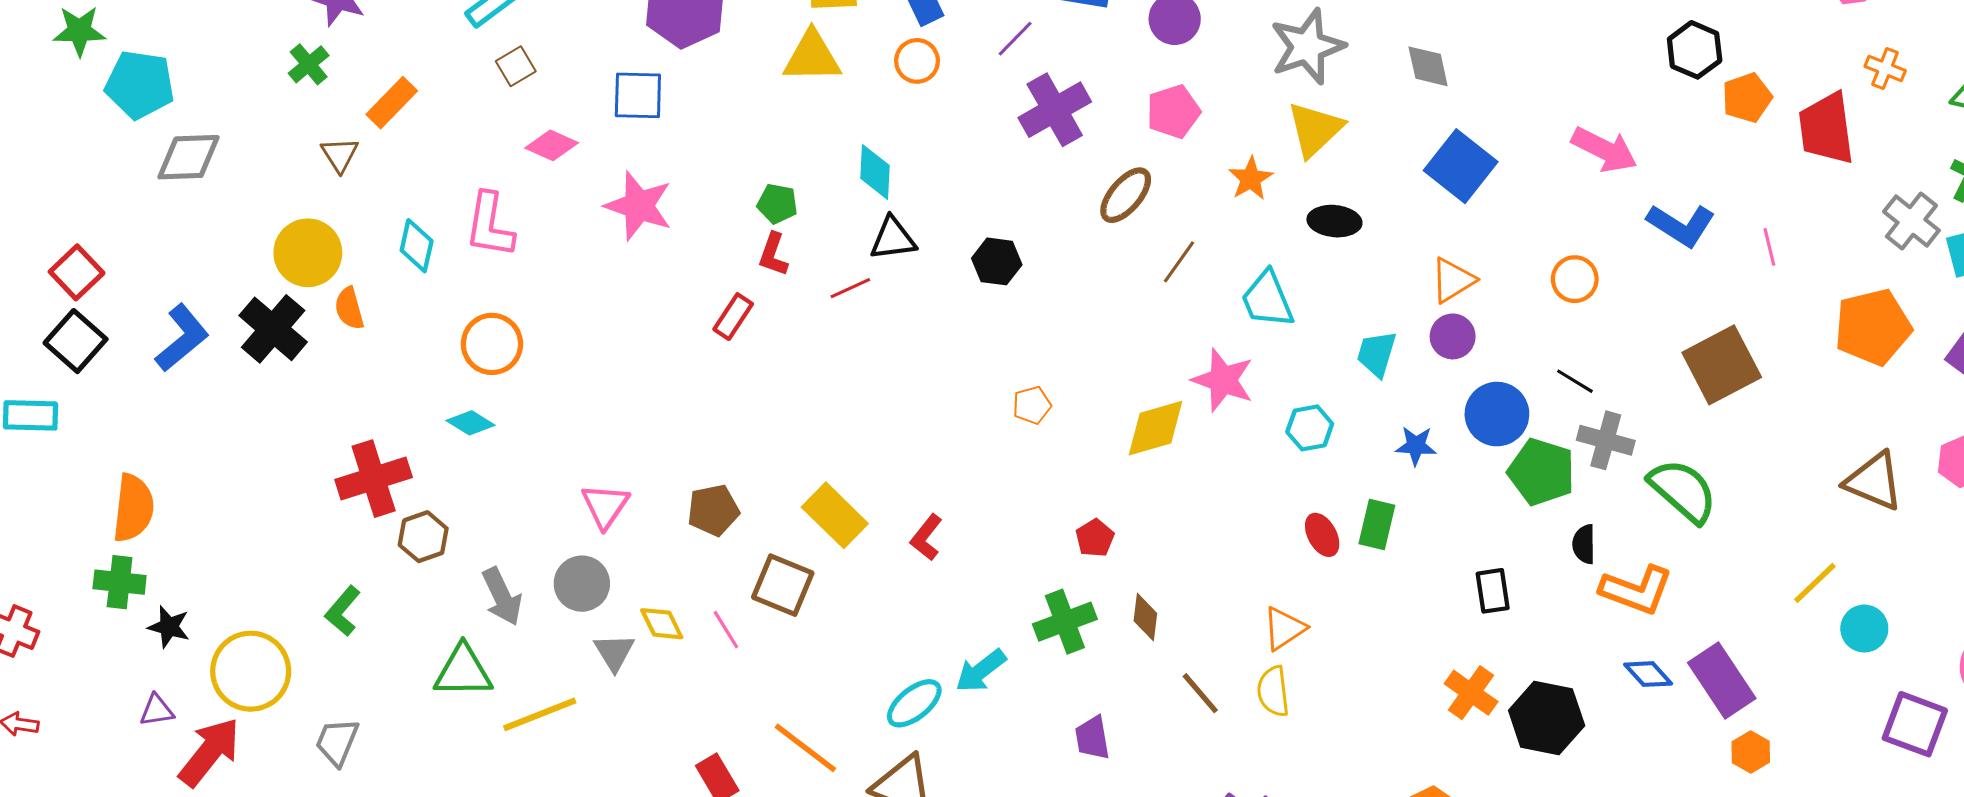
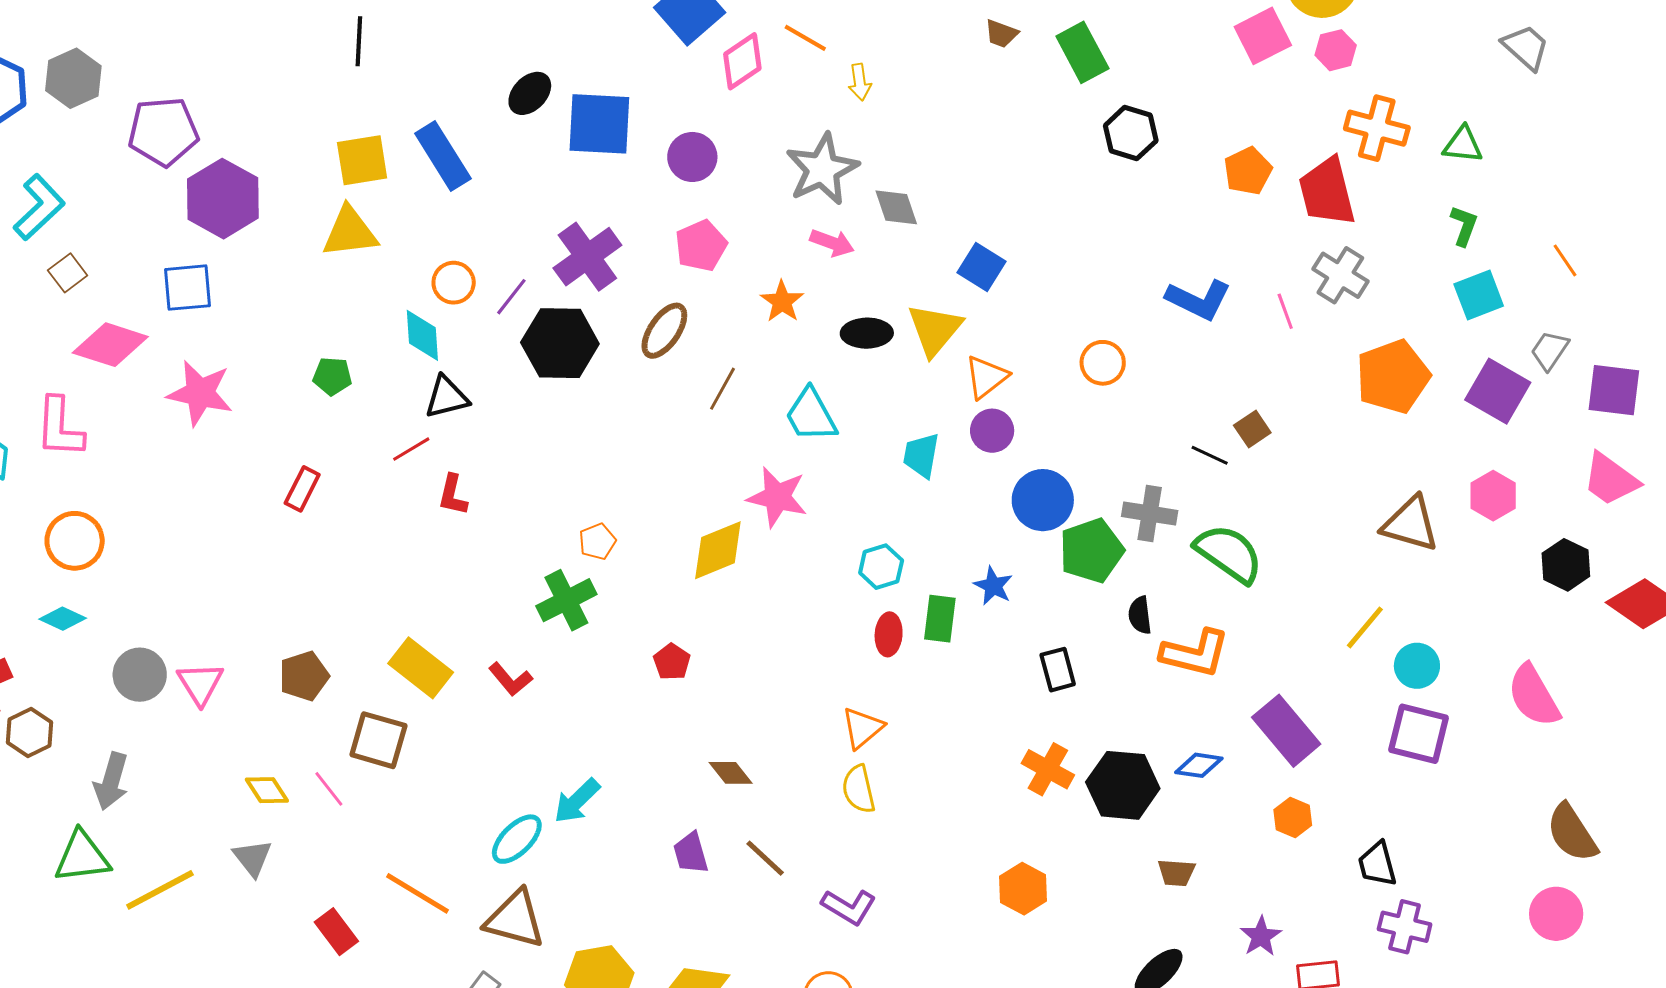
purple line: (1015, 39) -> (511, 297), moved
black hexagon: (1695, 50) -> (1131, 133), moved
orange circle: (917, 61) -> (454, 283), moved
gray diamond: (1428, 66) -> (896, 207), moved
orange cross: (1885, 68) -> (1377, 128), size x1.6
yellow triangle: (1315, 129) -> (935, 330), moved
pink diamond: (552, 145) -> (110, 345), size x1.5
pink arrow: (1604, 150) -> (832, 243), moved, size x0.7
blue square: (1461, 166) -> (981, 267), size x0.7
gray cross: (1911, 221) -> (1340, 275), moved
red L-shape: (773, 254) -> (453, 495), moved
black hexagon: (997, 261) -> (560, 343), moved, size x1.6
brown square: (1722, 365) -> (1252, 429), size x0.5
black line: (1575, 381) -> (1210, 455), moved
cyan hexagon: (1310, 428) -> (881, 567), moved
blue star: (1416, 446) -> (993, 586), moved, turned 30
green pentagon: (1541, 472) -> (1091, 551), turned -30
red ellipse: (1322, 535) -> (889, 634), turned 39
red L-shape: (926, 537) -> (510, 679), turned -72
gray circle: (582, 584) -> (140, 675), moved
gray arrow: (502, 597) -> (111, 781), turned 48
brown diamond: (1145, 617) -> (731, 773), moved, turned -39
green cross: (1065, 622) -> (566, 600), moved
gray triangle: (614, 652) -> (252, 858), moved
blue diamond: (1648, 674) -> (1199, 765), moved, turned -33
brown line: (1200, 693) -> (765, 858), moved
purple square: (1915, 724) -> (1419, 734), moved
orange hexagon: (1751, 752) -> (1293, 817), moved

